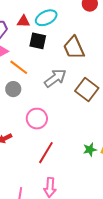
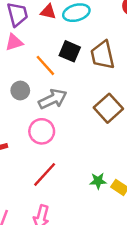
black square: (38, 41) -> (70, 51), moved
orange line: (19, 67) -> (45, 65), moved
gray arrow: (55, 78) -> (53, 99), moved

